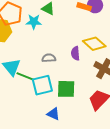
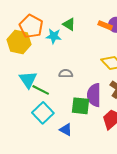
purple semicircle: (75, 53) -> (94, 95), moved, size x1.6
cyan square: (42, 85) -> (43, 113), moved, turned -35

